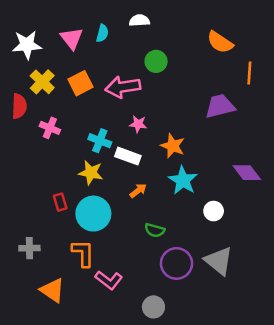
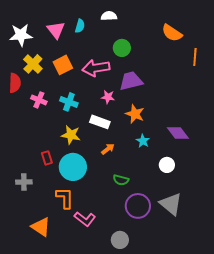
purple trapezoid: (220, 106) -> (131, 81), moved
cyan cross: (100, 141) -> (69, 102), moved
purple diamond: (247, 173) -> (178, 133), moved
cyan star: (183, 180) -> (143, 141), size x0.6
gray cross: (29, 248) -> (24, 182), moved

